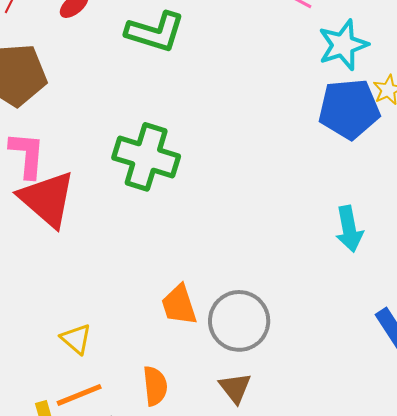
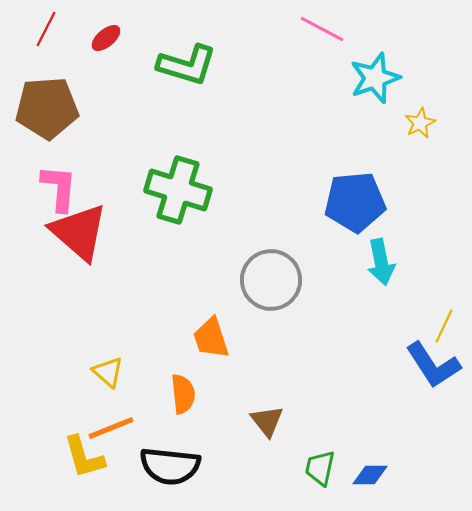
blue pentagon: (349, 109) -> (355, 202), moved
gray circle: (239, 321) -> (271, 280), moved
orange semicircle: (155, 386) -> (183, 394), moved

